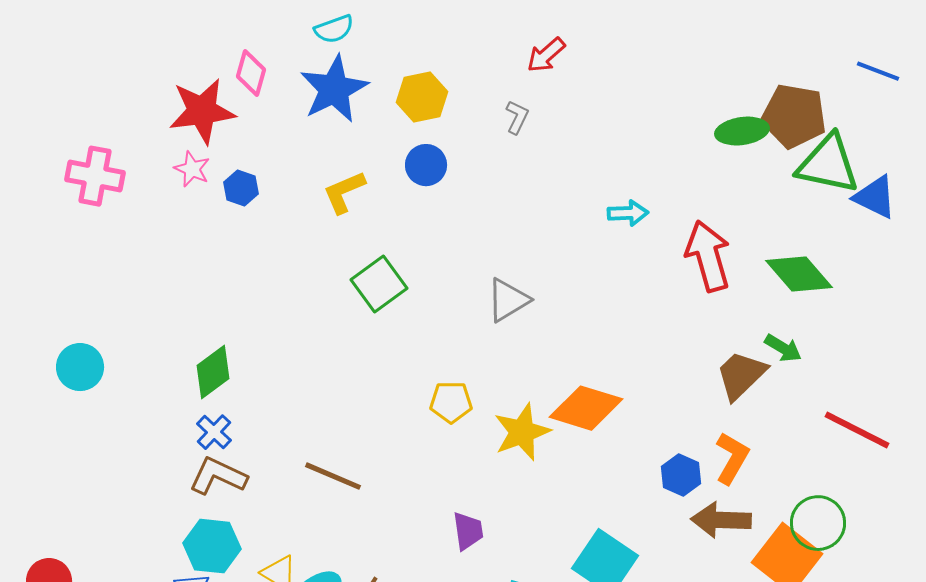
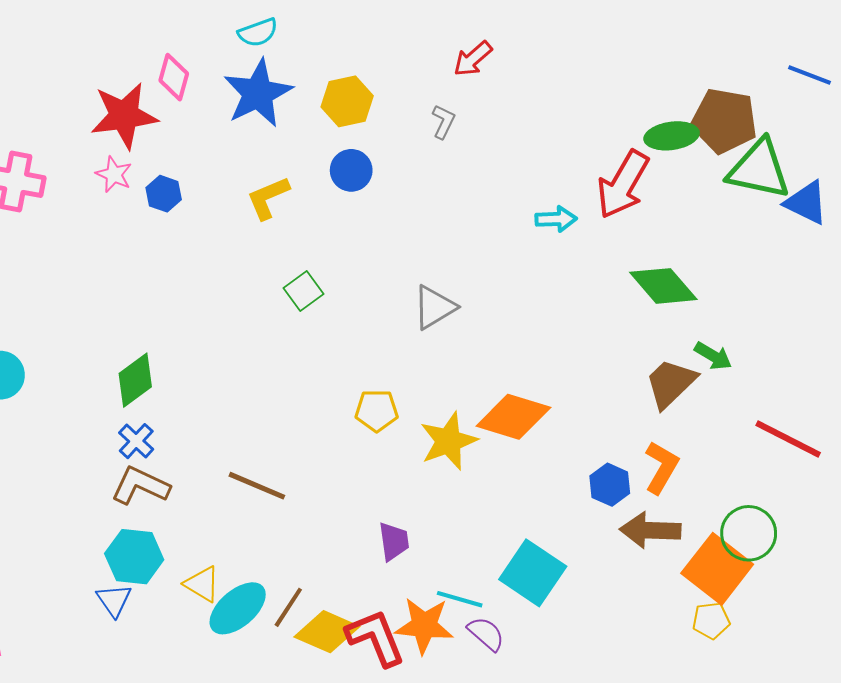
red arrow: (708, 256) -> (623, 185), moved, turned -134
green diamond: (799, 274) -> (663, 286), moved
green square: (379, 284) -> (304, 291), size x0.7

